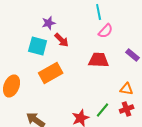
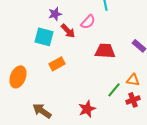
pink semicircle: (106, 31) -> (88, 22), moved
orange rectangle: (51, 73) -> (57, 64), size x0.7
green line: (103, 110) -> (114, 90), moved

